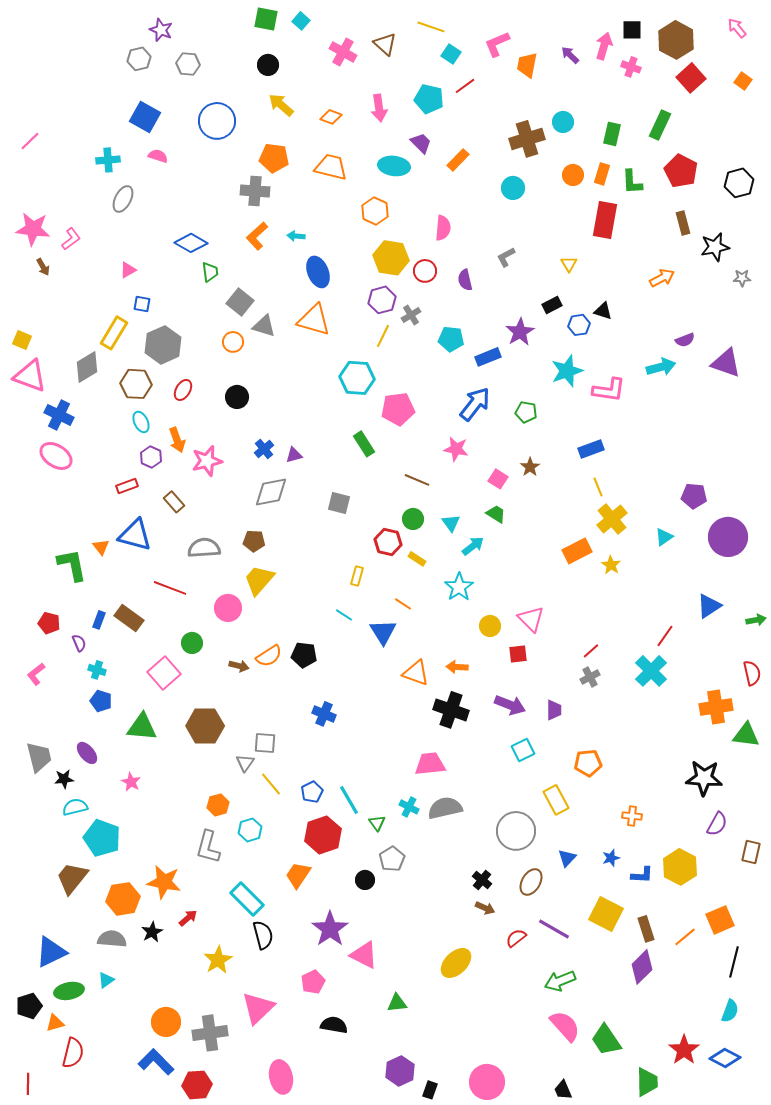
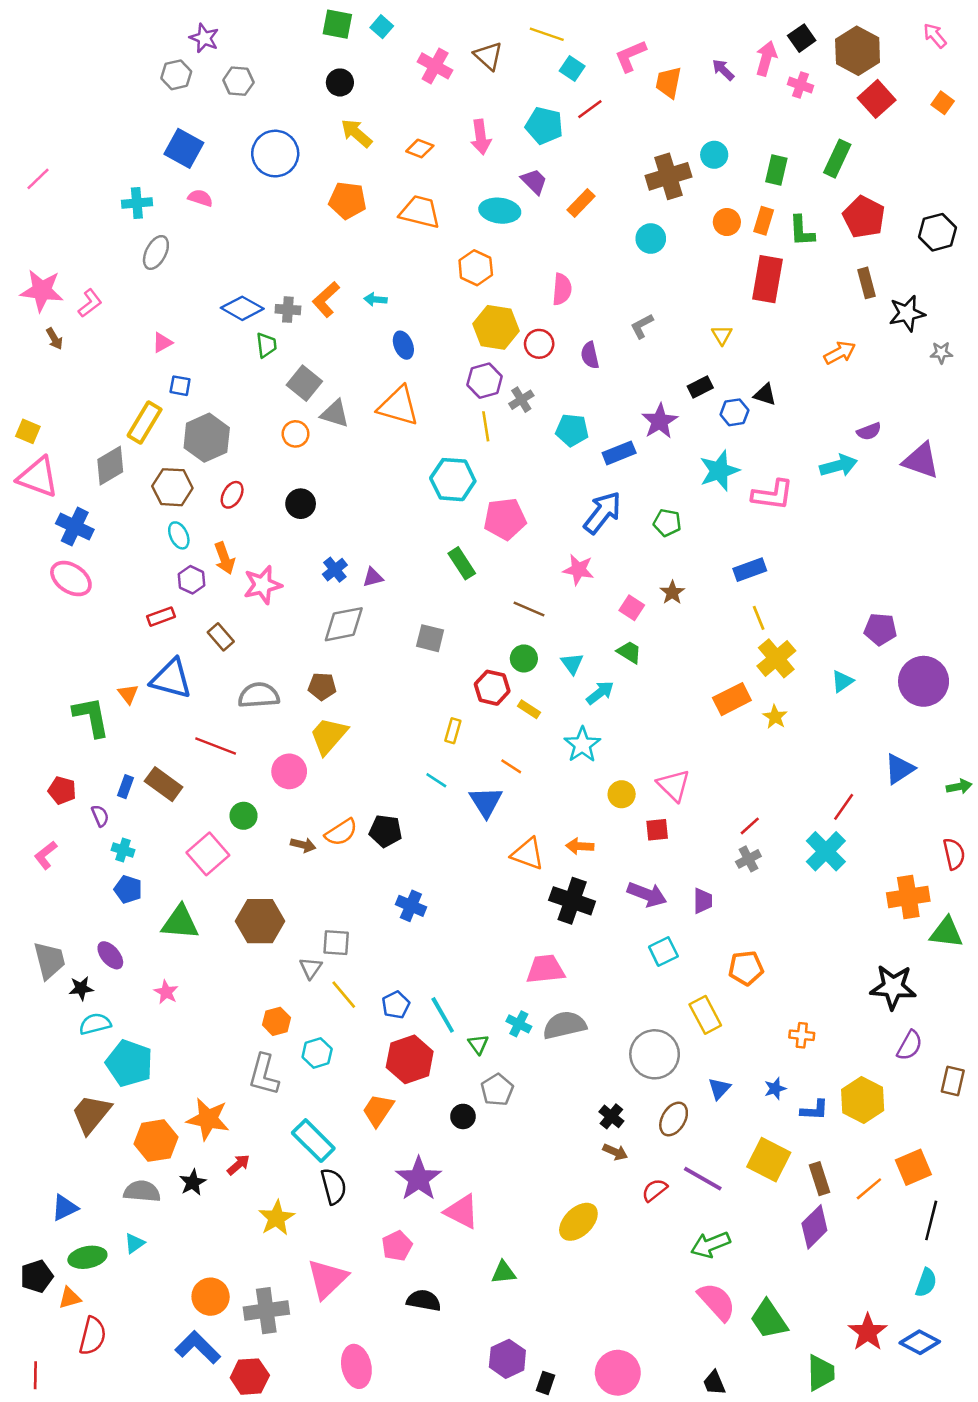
black square: (632, 30) -> (802, 38), turned -35
gray cross: (255, 191) -> (288, 310), moved, size x0.7
blue ellipse: (318, 272) -> (403, 345), size x0.7
yellow line: (383, 336) -> (486, 426), turned -35
blue triangle: (51, 952) -> (65, 1208), size x0.7

